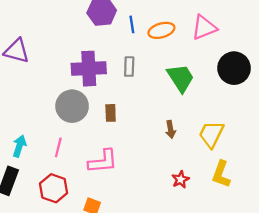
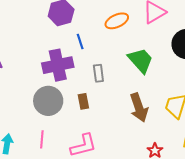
blue line: (132, 24) -> (80, 41), moved
gray rectangle: (129, 67) -> (98, 73), moved
brown arrow: (170, 129) -> (139, 108), size x1.8

